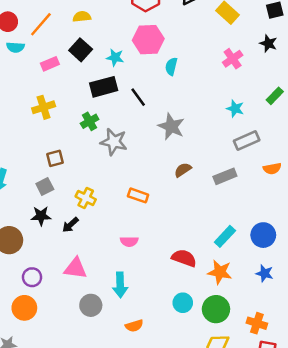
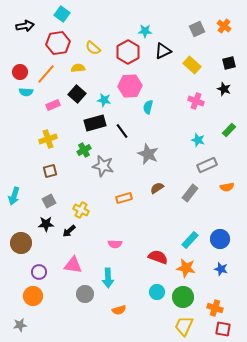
pink cross: (233, 59) -> (196, 101), turned -35
brown square: (55, 158) -> (50, 171), moved
gray rectangle: (225, 176) -> (190, 193), turned -30
orange rectangle: (138, 195) -> (124, 198), moved, turned -35

